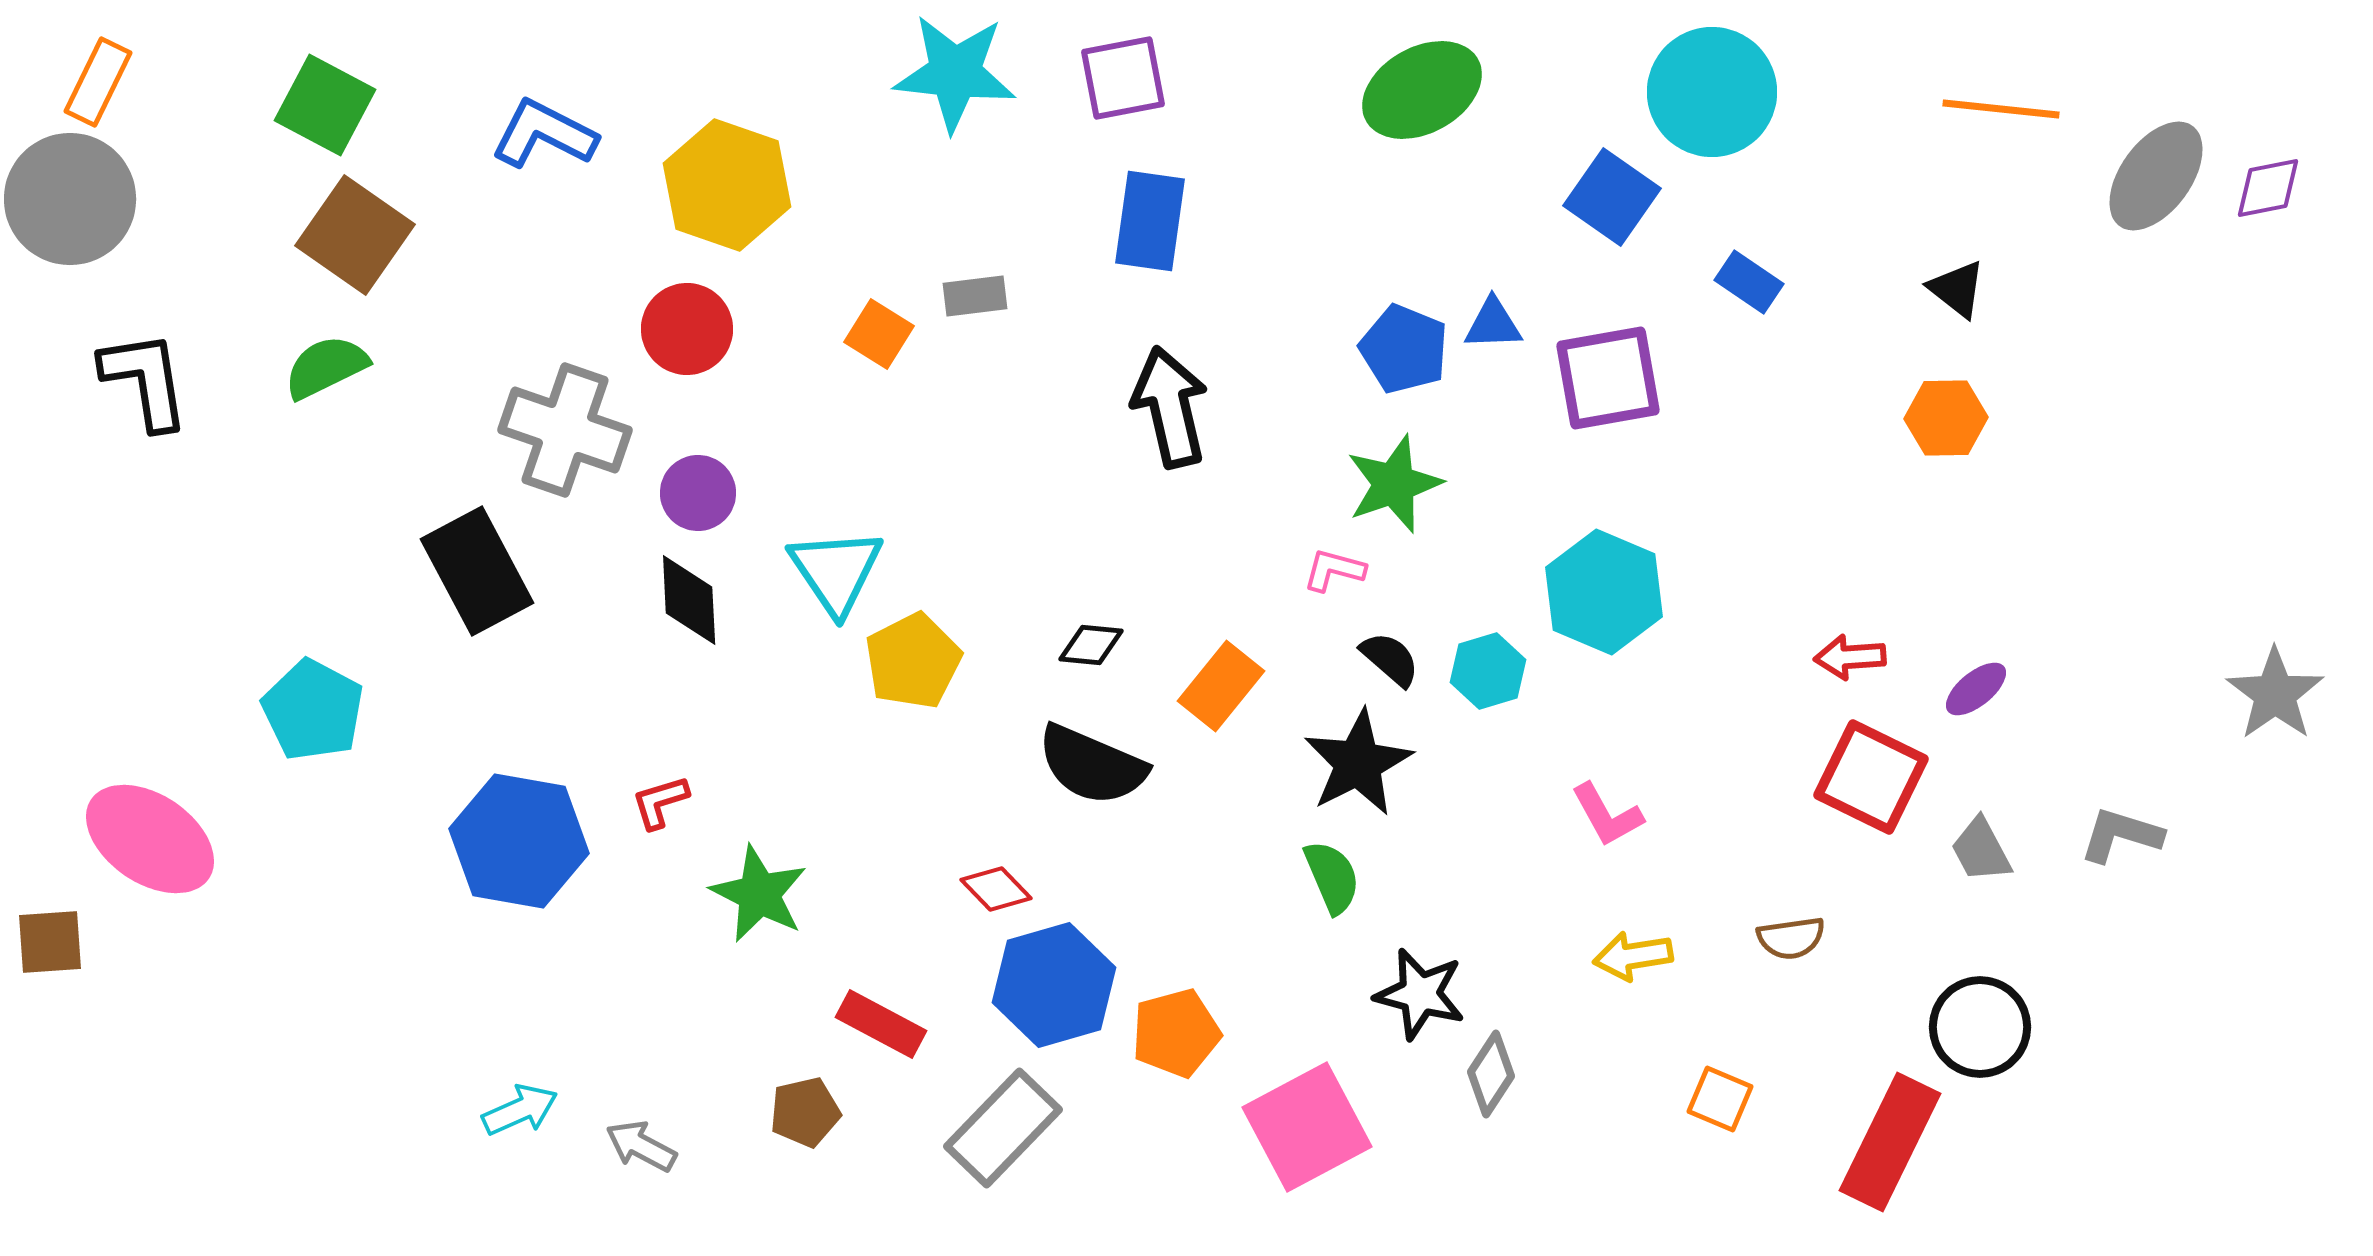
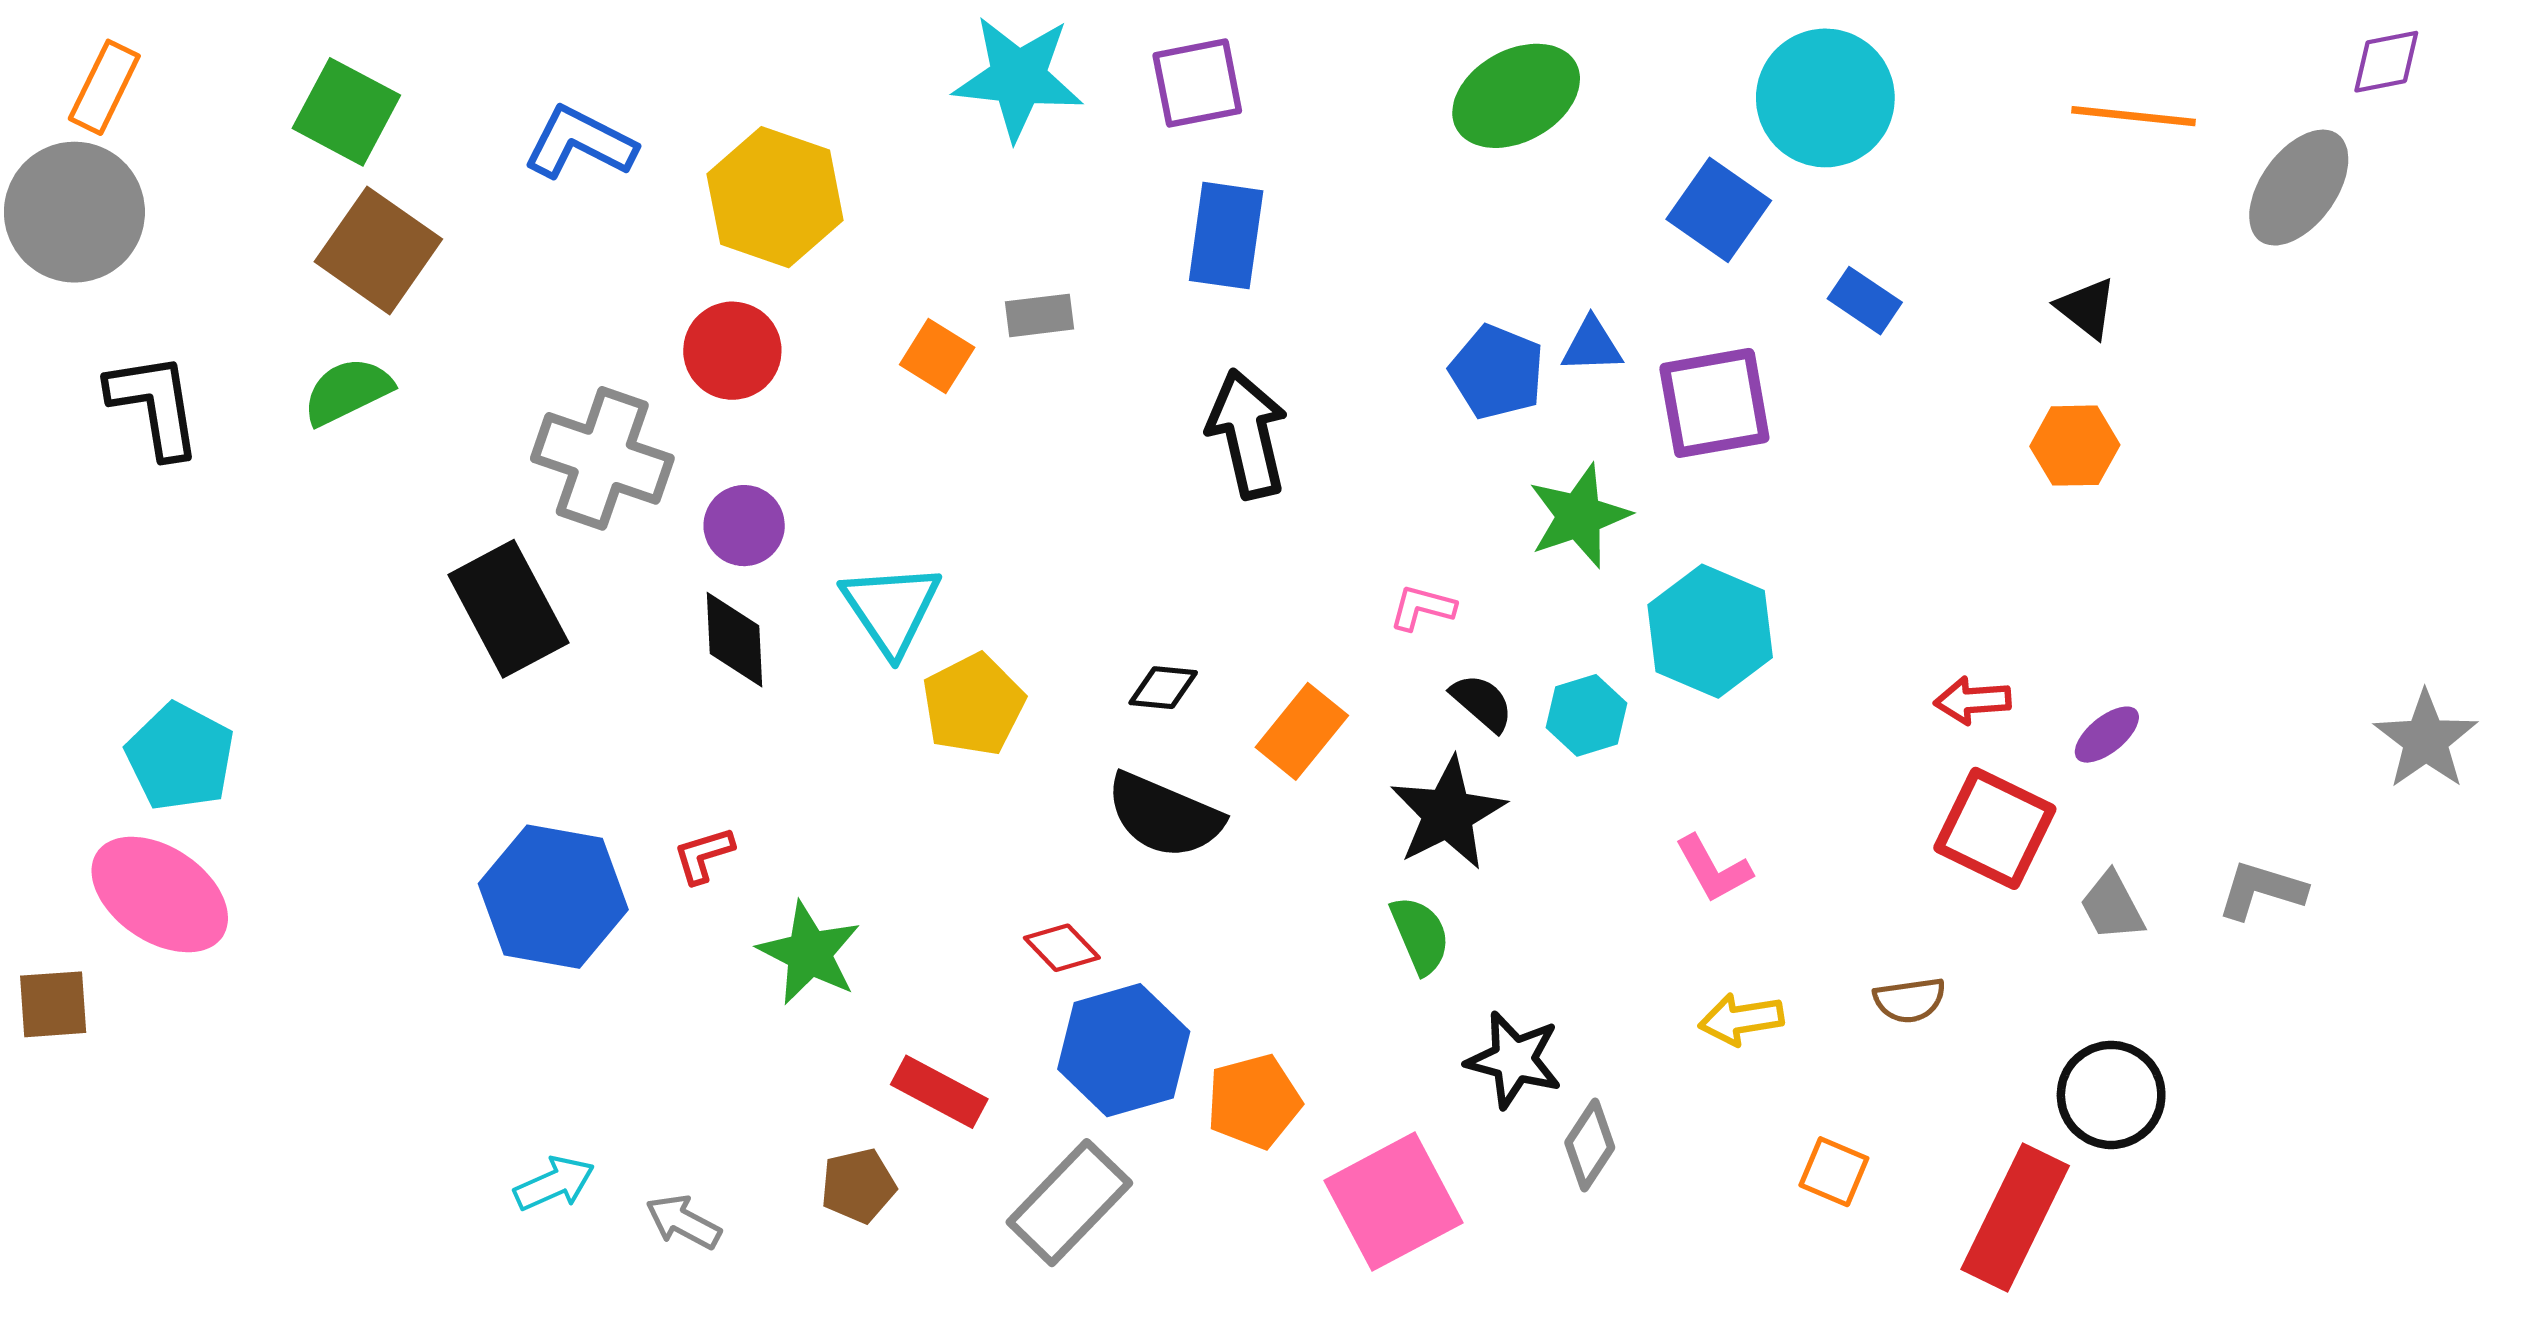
purple diamond: (2268, 188) -> (2386, 62), moved
green star: (1394, 484) -> (1579, 516), moved
cyan pentagon: (313, 710) -> (180, 757), moved

